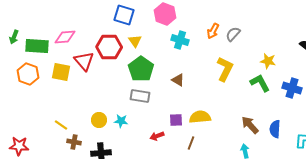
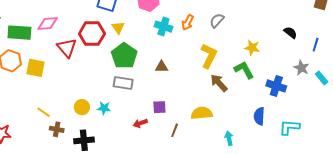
orange arrow: (213, 31) -> (188, 23), moved
yellow square: (61, 72) -> (36, 68), moved
brown triangle: (178, 80) -> (161, 67), turned -32
blue cross: (292, 88) -> (276, 86), moved
yellow semicircle: (200, 117) -> (202, 113), moved
brown arrow: (250, 125) -> (219, 83), moved

